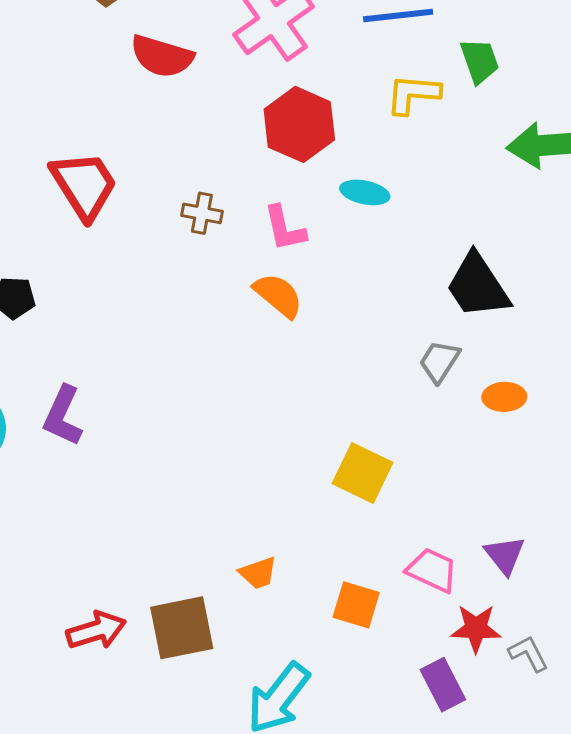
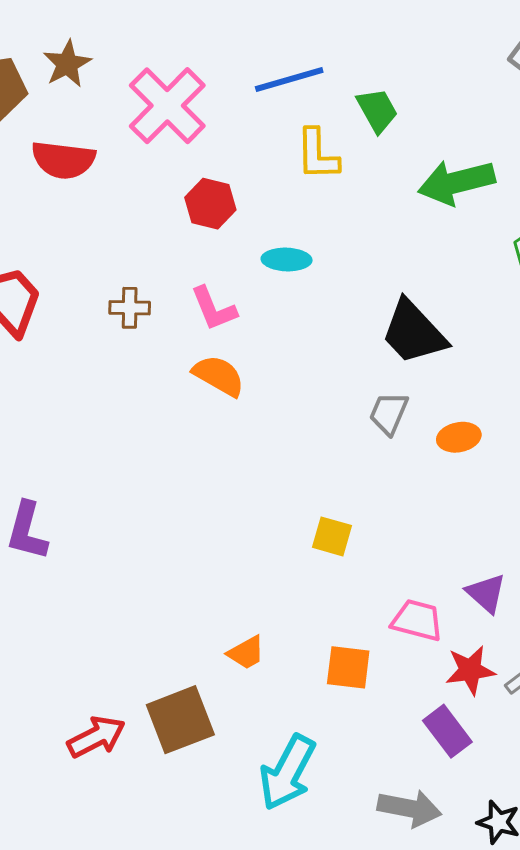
yellow L-shape: (413, 94) -> (317, 154), turned -86
red hexagon: (299, 124) -> (210, 204), size x0.7
yellow square: (362, 473) -> (332, 536), size x0.7

